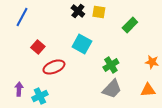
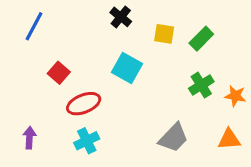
yellow square: (99, 12) -> (164, 34), moved
green cross: (111, 65) -> (201, 85), moved
cyan cross: (40, 96) -> (87, 141), moved

